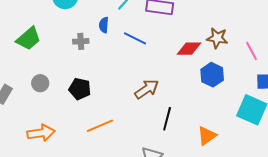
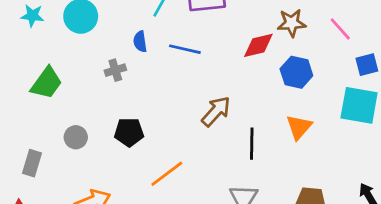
orange triangle: (207, 136) -> (299, 127), moved

